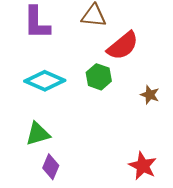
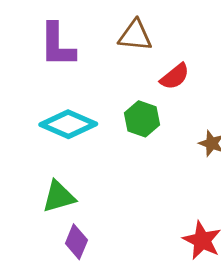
red semicircle: (123, 46) -> (175, 76), size x0.7

